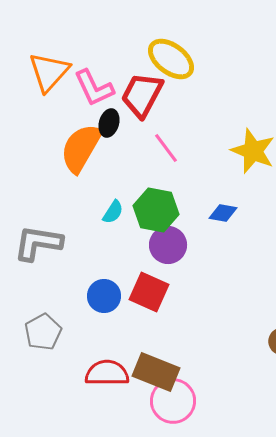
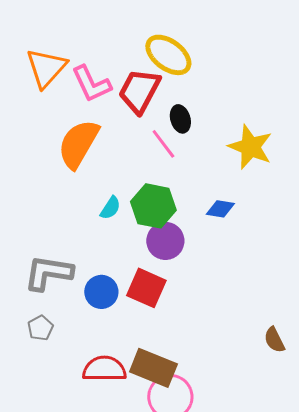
black ellipse: (109, 123) -> (180, 119), moved, turned -32
gray L-shape: (38, 243) -> (48, 273), moved
gray pentagon: (43, 332) -> (40, 328), size x0.7

